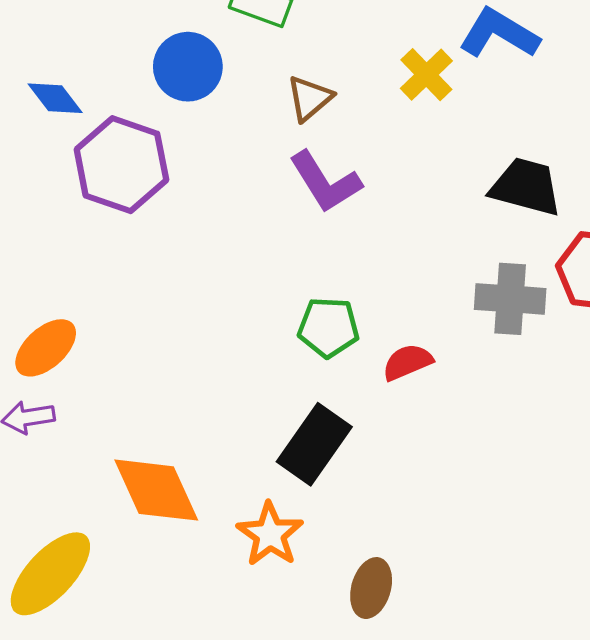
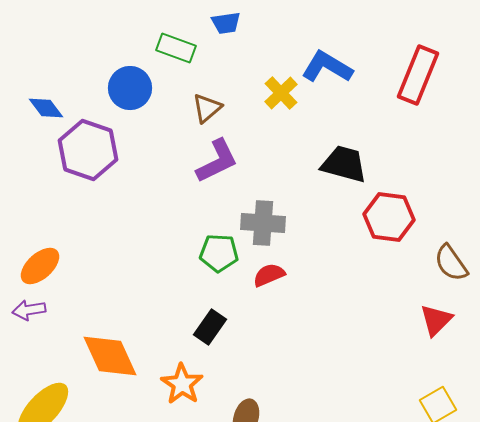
purple L-shape: (325, 182) -> (217, 161), turned -84
gray cross: (510, 299) -> (263, 223), moved
black rectangle: (314, 444) -> (210, 327), size x0.7

